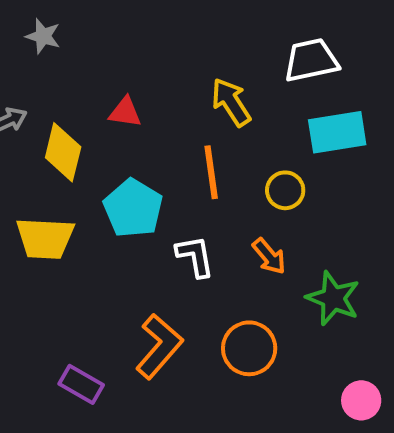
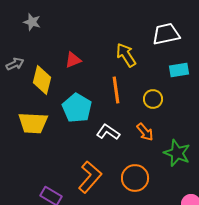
red triangle: (125, 112) -> (73, 60), turned -30
cyan rectangle: (337, 132) -> (179, 70), size x0.7
white L-shape: (195, 256) -> (108, 132), turned -45

